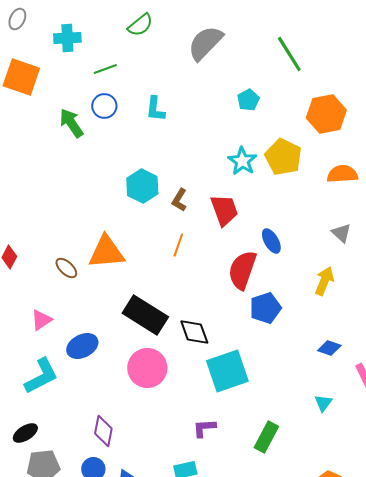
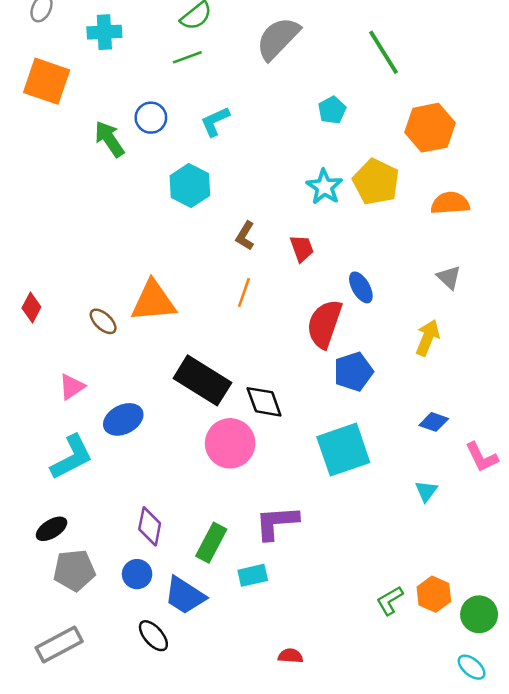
green line: (105, 69) -> (187, 57), moved
cyan L-shape: (155, 109) -> (215, 121), turned 60
cyan hexagon: (142, 186) -> (190, 186), moved
red trapezoid: (224, 210) -> (302, 248), size x0.7
pink circle: (147, 368) -> (230, 443), moved
cyan square: (227, 371) -> (343, 450), moved
purple L-shape: (204, 428) -> (277, 523), size x1.5
green rectangle: (266, 437) -> (211, 543), moved

